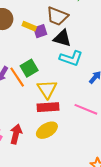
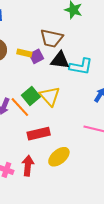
cyan L-shape: (71, 58) -> (81, 66), moved
yellow triangle: (47, 89) -> (50, 96), moved
red rectangle: (48, 107) -> (39, 134), moved

